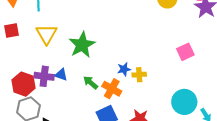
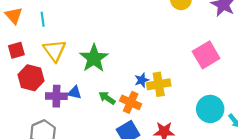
pink square: (185, 52) -> (206, 55), size x1.4
yellow cross: (139, 75) -> (159, 84), size x1.5
red hexagon: (23, 84) -> (31, 78), moved

